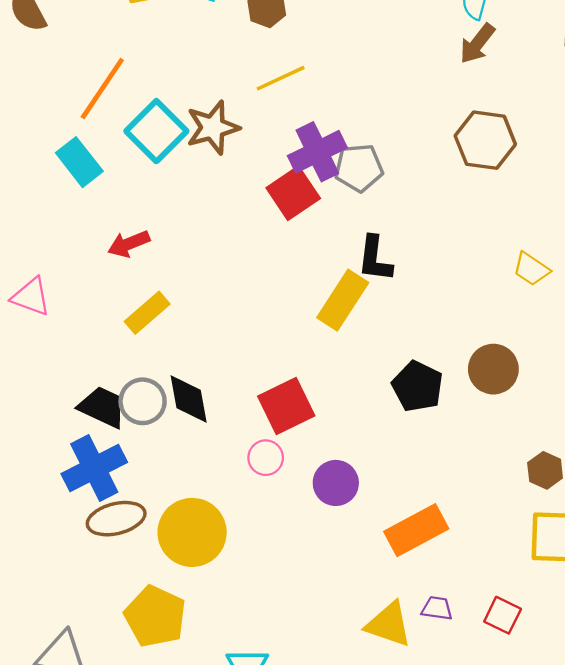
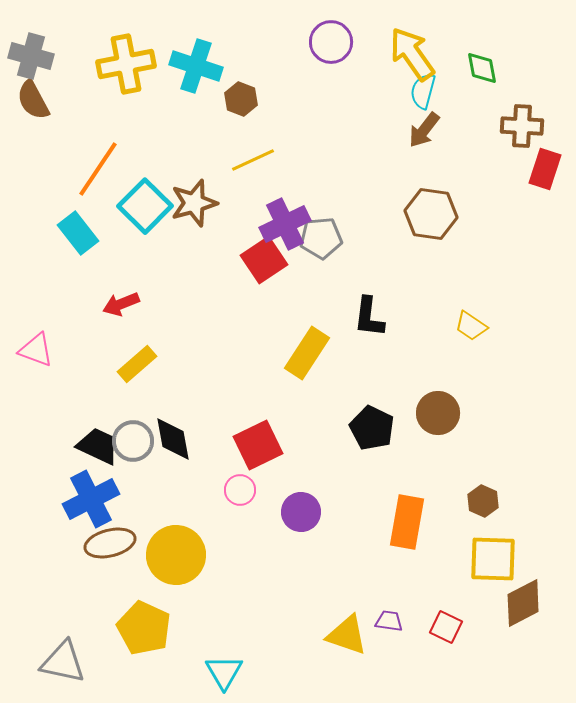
black L-shape: (375, 259) -> (369, 317), moved
orange rectangle: (416, 530) -> (407, 522), moved, turned -52

